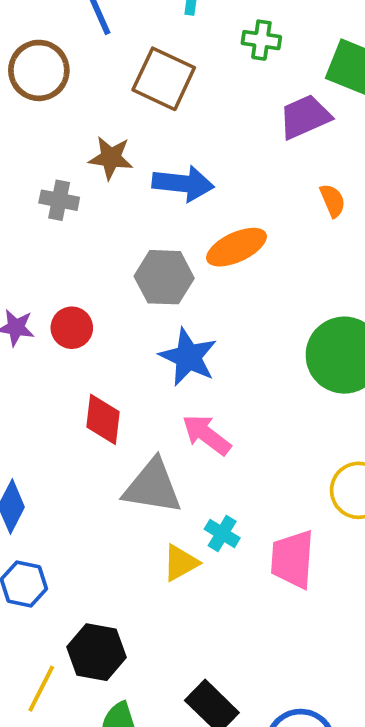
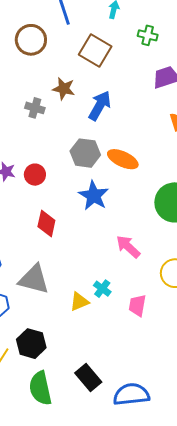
blue arrow: (183, 184) -> (100, 106), turned -72
orange ellipse: (237, 247) -> (123, 159), moved, turned 44
pink arrow: (207, 435) -> (128, 247), moved
gray triangle: (153, 487) -> (34, 279), moved
pink trapezoid: (292, 559) -> (137, 305), size x0.7

